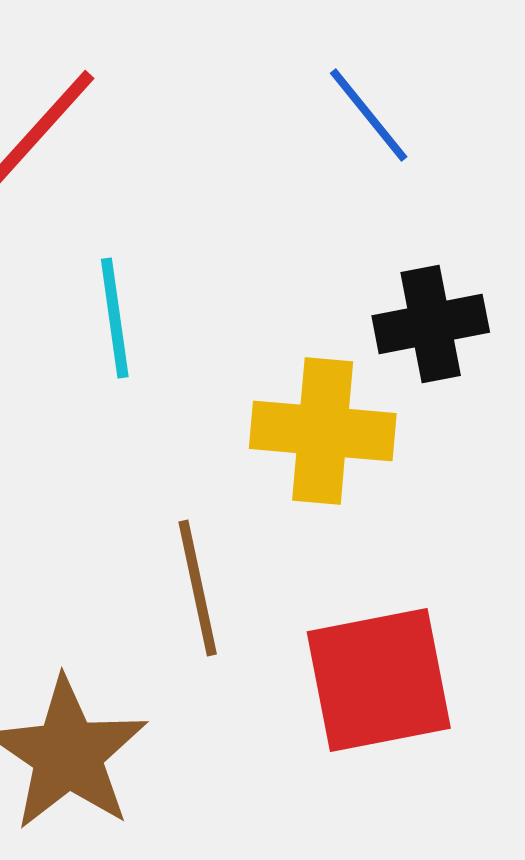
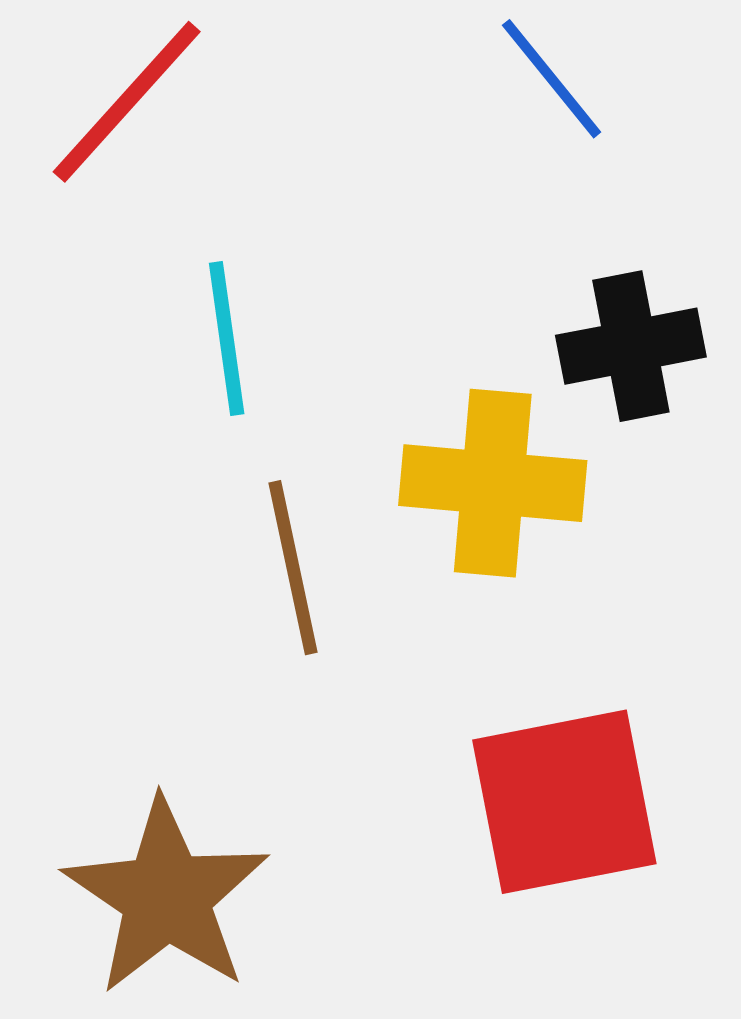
brown line: (198, 588) -> (293, 568), moved

